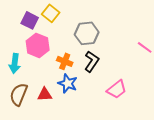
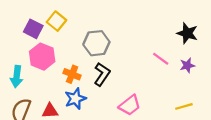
blue star: (68, 83) -> (75, 99), turned 30

